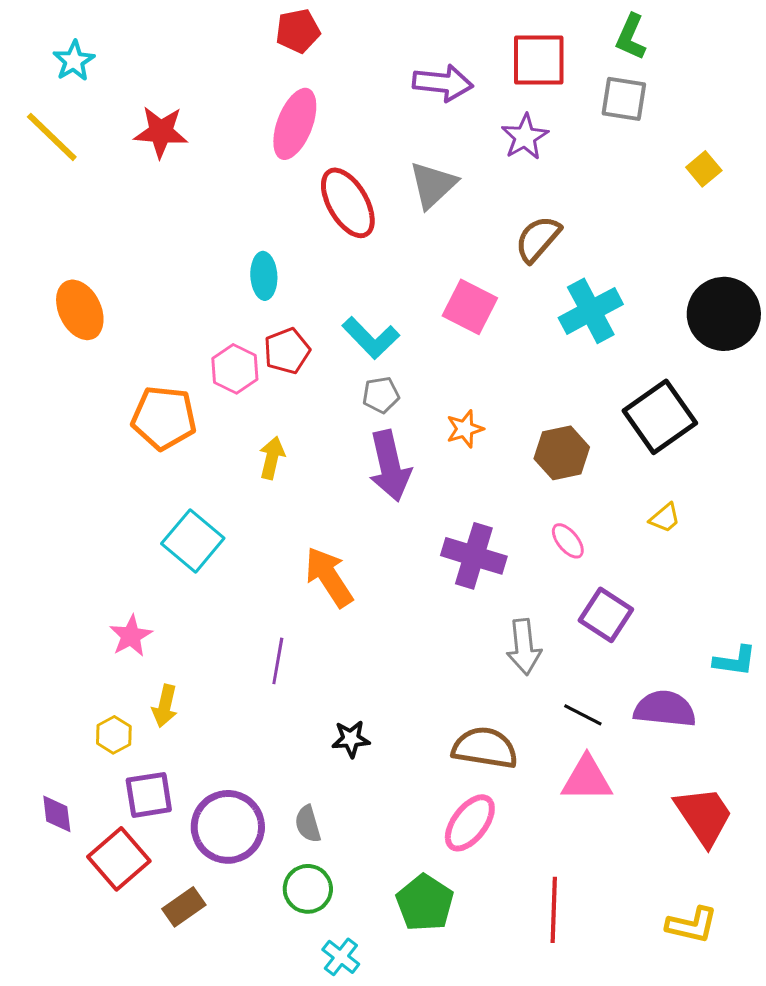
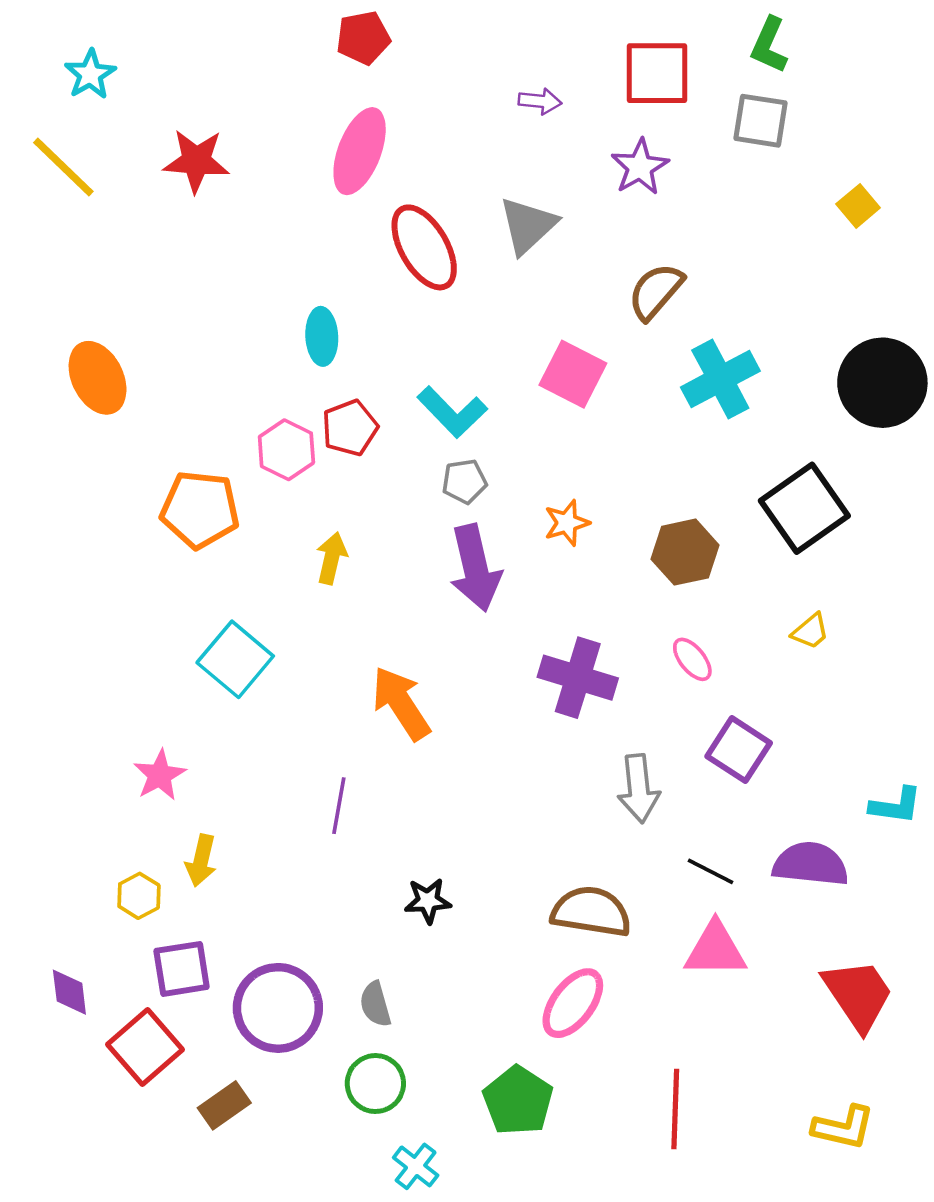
purple arrow: (443, 83) -> (540, 101), size x0.6

